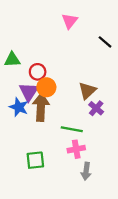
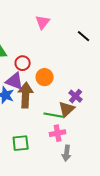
pink triangle: (70, 21) -> (43, 22), moved
orange circle: (46, 87) -> (45, 77), moved
brown triangle: (87, 91) -> (67, 109), moved
purple triangle: (29, 92) -> (15, 81), turned -42

